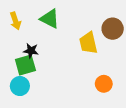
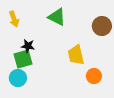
green triangle: (50, 19) -> (57, 17), moved
yellow trapezoid: (88, 43) -> (76, 55), moved

